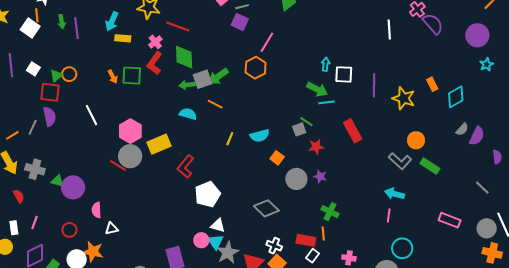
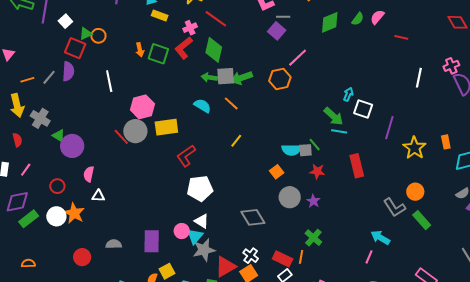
cyan semicircle: (260, 136) -> (291, 150), moved

